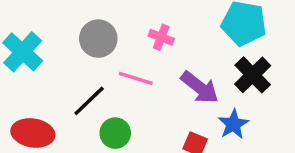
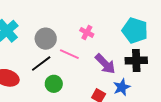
gray circle: (98, 39) -> (46, 39), moved
black cross: (253, 75) -> (136, 60), turned 35

